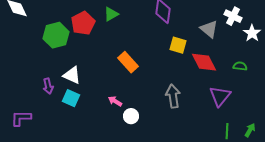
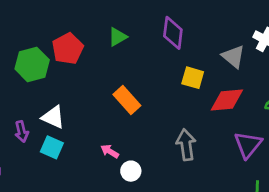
green triangle: (111, 14) -> (118, 37), moved
red diamond: (204, 62) -> (227, 100), turned -68

